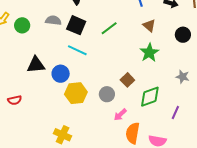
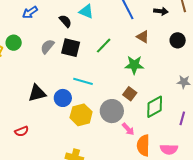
gray semicircle: (53, 20) -> (47, 47), turned -49
green circle: (22, 25) -> (14, 43), moved
cyan line: (77, 50) -> (83, 81), moved
green star: (149, 53) -> (134, 65), moved, turned -30
gray circle: (107, 94) -> (112, 111), size x1.5
pink arrow: (120, 115) -> (128, 129), turned -80

